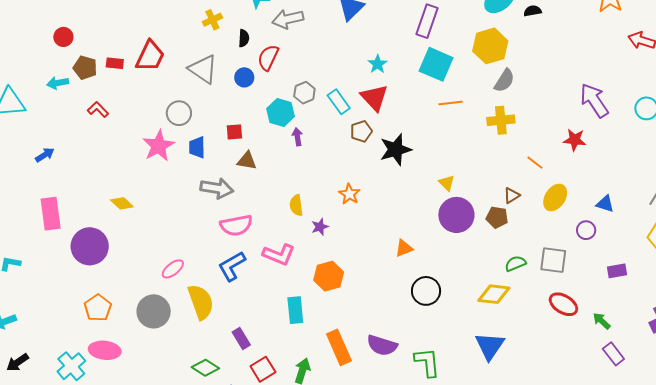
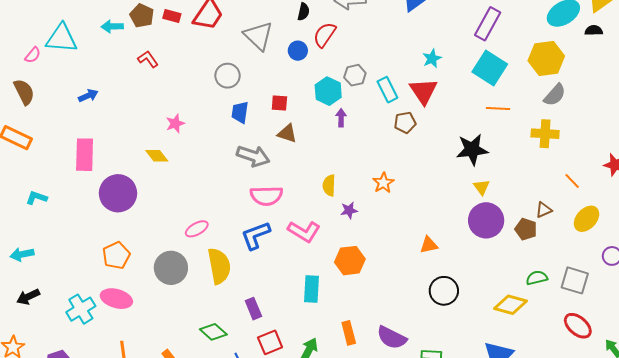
pink star: (159, 146) -> (175, 124), moved, size x0.6
black star: (396, 150) -> (472, 150), moved
orange rectangle: (339, 347) -> (349, 333), size x0.7

